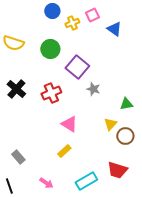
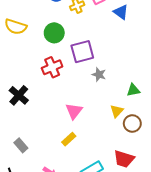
purple square: (77, 67) -> (82, 52), turned 35
black cross: (16, 89) -> (19, 95), moved
red cross: (51, 93) -> (52, 67), moved
pink triangle: (69, 124) -> (74, 111), turned 36

